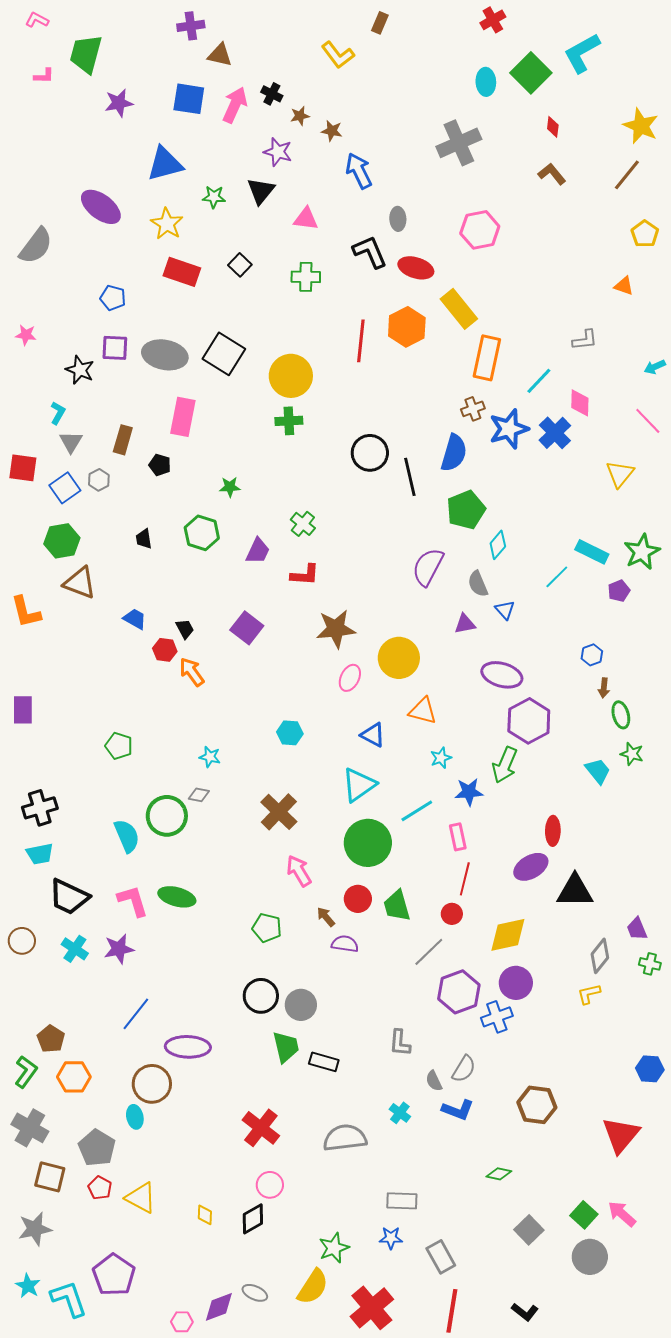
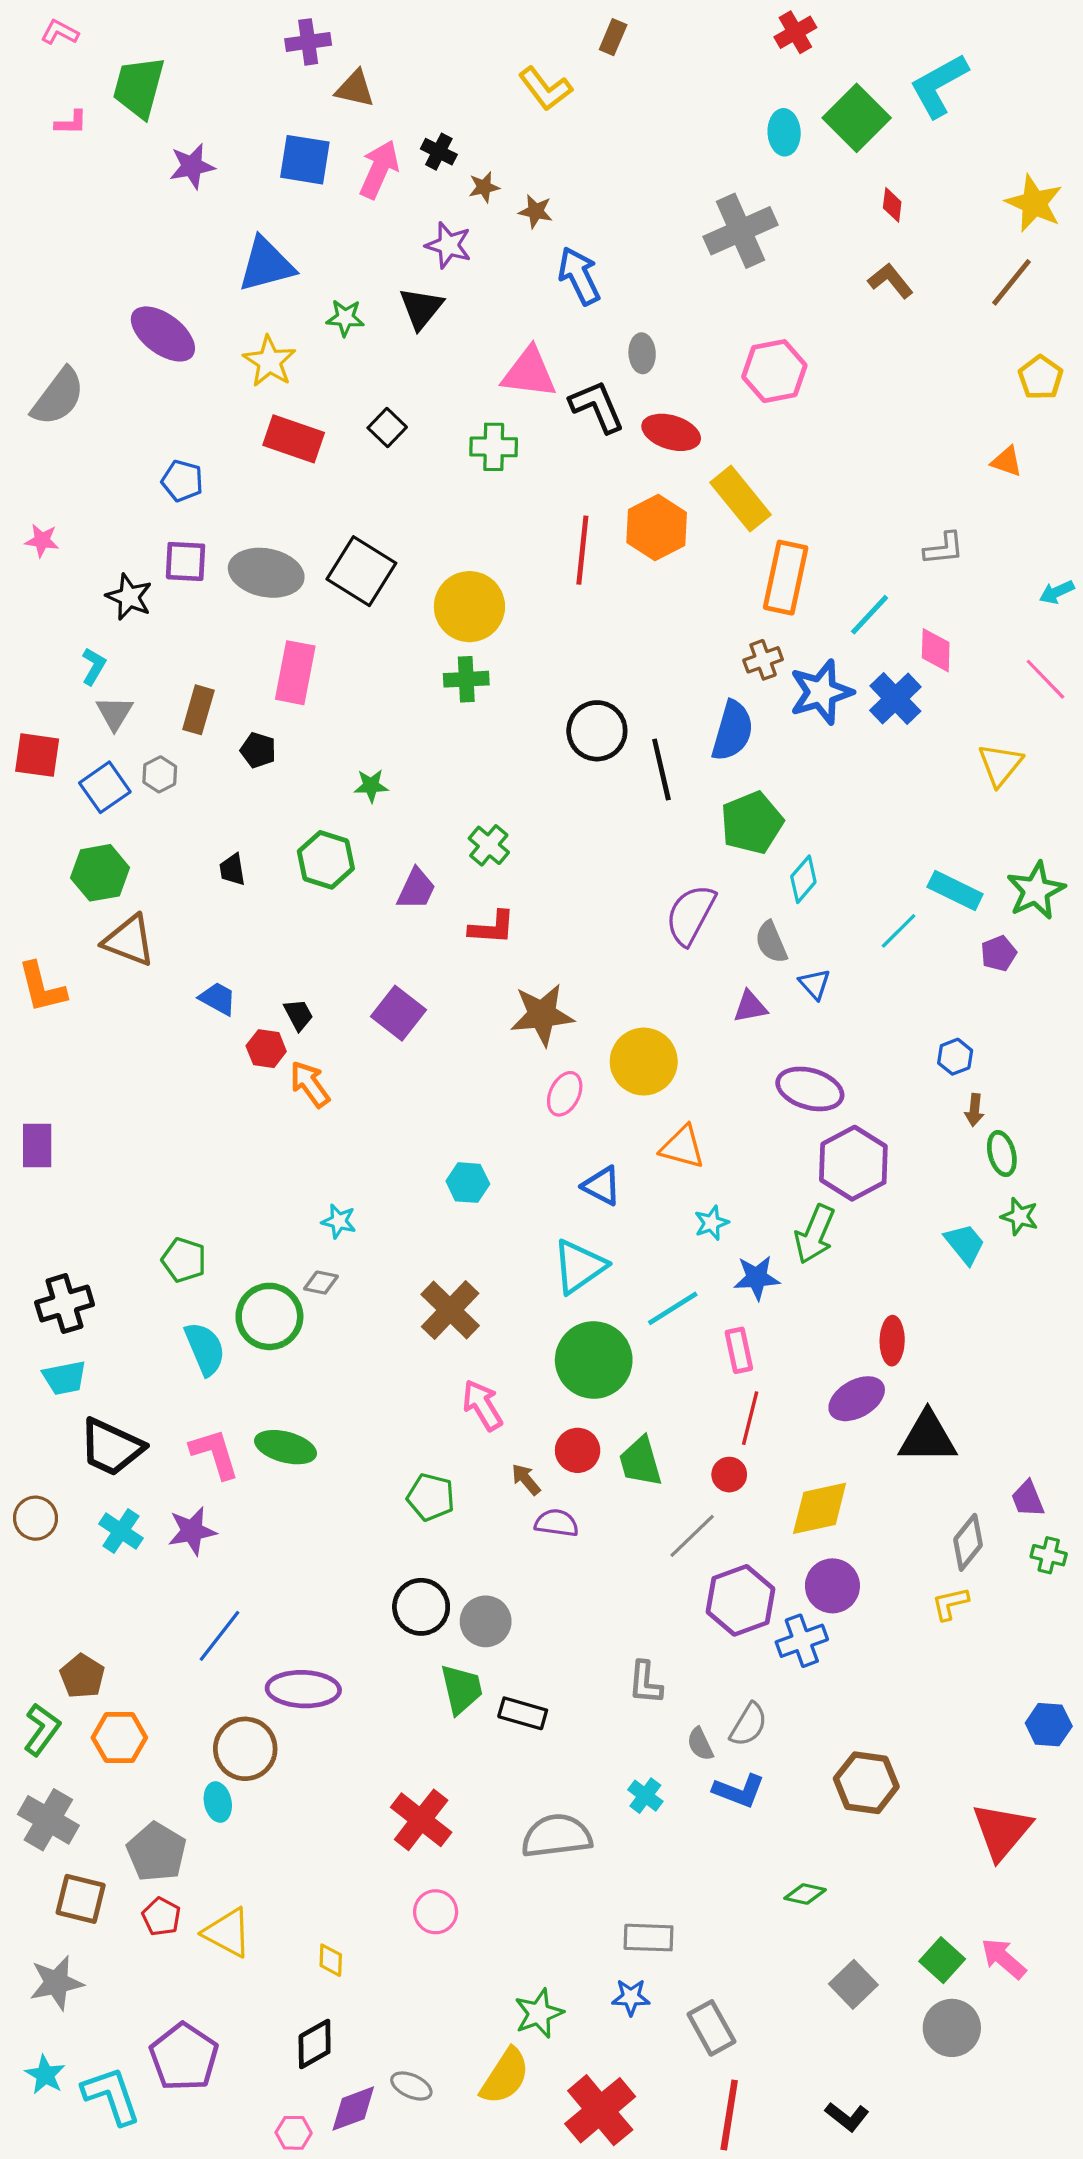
pink triangle: (306, 219) -> (529, 373), moved, size x1.4
green pentagon: (119, 746) -> (184, 1260), moved
black diamond: (253, 1219) -> (315, 2044), moved

